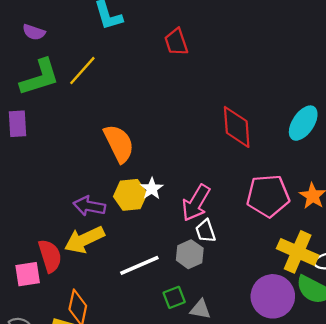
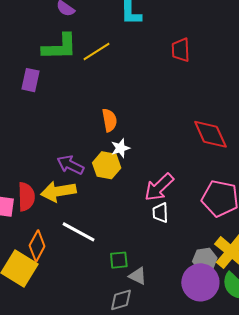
red diamond: (237, 127) -> (210, 134), turned -36
orange semicircle: (119, 143) -> (109, 120), size x0.7
white star: (152, 189) -> (120, 148), moved
gray hexagon: (190, 254) -> (205, 260), moved
white line: (139, 265) -> (79, 232), moved, turned 36

